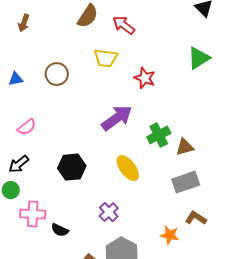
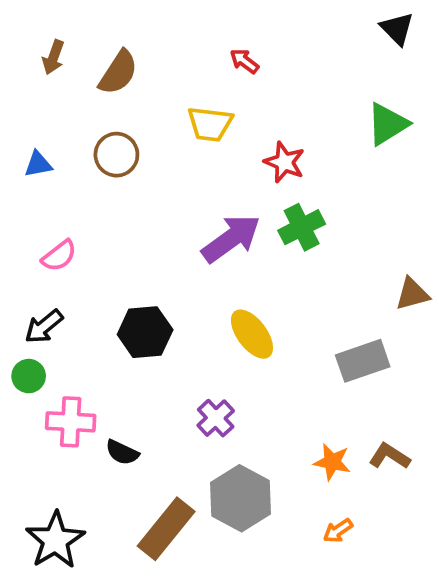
brown semicircle: (88, 16) -> (118, 73), moved
red arrow: (124, 25) -> (244, 61), size x0.7
green cross: (159, 135) -> (302, 227), moved
brown triangle: (185, 147) -> (412, 294), moved
brown L-shape: (196, 218) -> (389, 456), moved

